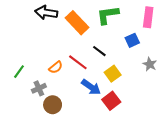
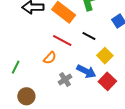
red line: (78, 62) -> (62, 41), moved
gray cross: (39, 88) -> (65, 79), moved
brown circle: (53, 105) -> (26, 96), moved

